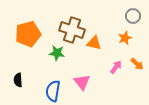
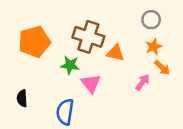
gray circle: (133, 16) -> (151, 20), moved
orange arrow: (137, 64) -> (162, 68), moved
pink triangle: (82, 82) -> (91, 84), moved

